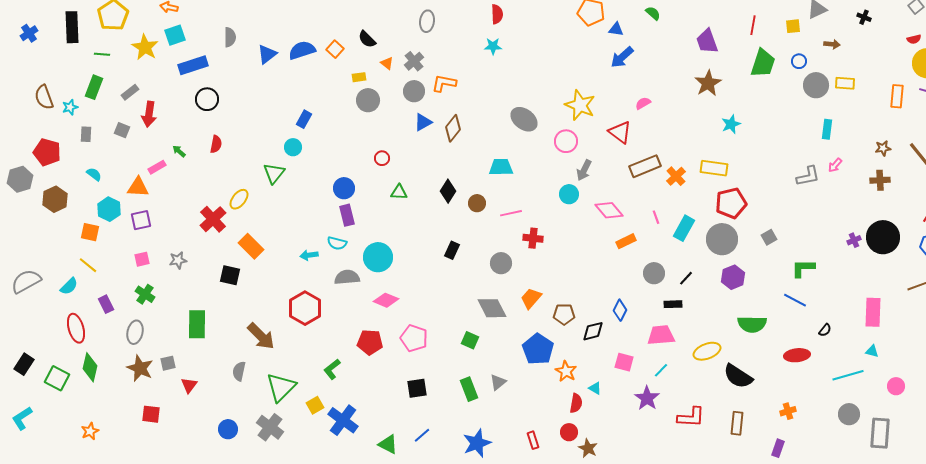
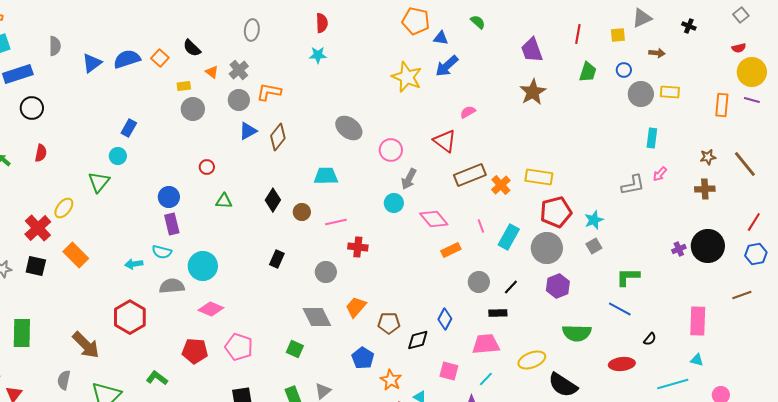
green trapezoid: (763, 63) -> (588, 72), size x0.7
yellow star: (580, 105) -> (407, 77), moved
cyan star: (731, 124) -> (594, 220), moved
black square: (230, 275) -> (36, 266), moved
blue pentagon: (538, 349) -> (363, 358), size x0.7
green L-shape: (332, 369) -> (157, 378), turned 75

